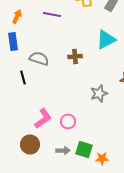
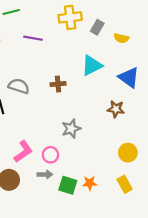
gray star: (99, 94) -> (71, 129), moved
gray arrow: (63, 150) -> (45, 174), moved
orange star: (102, 158) -> (90, 183), moved

